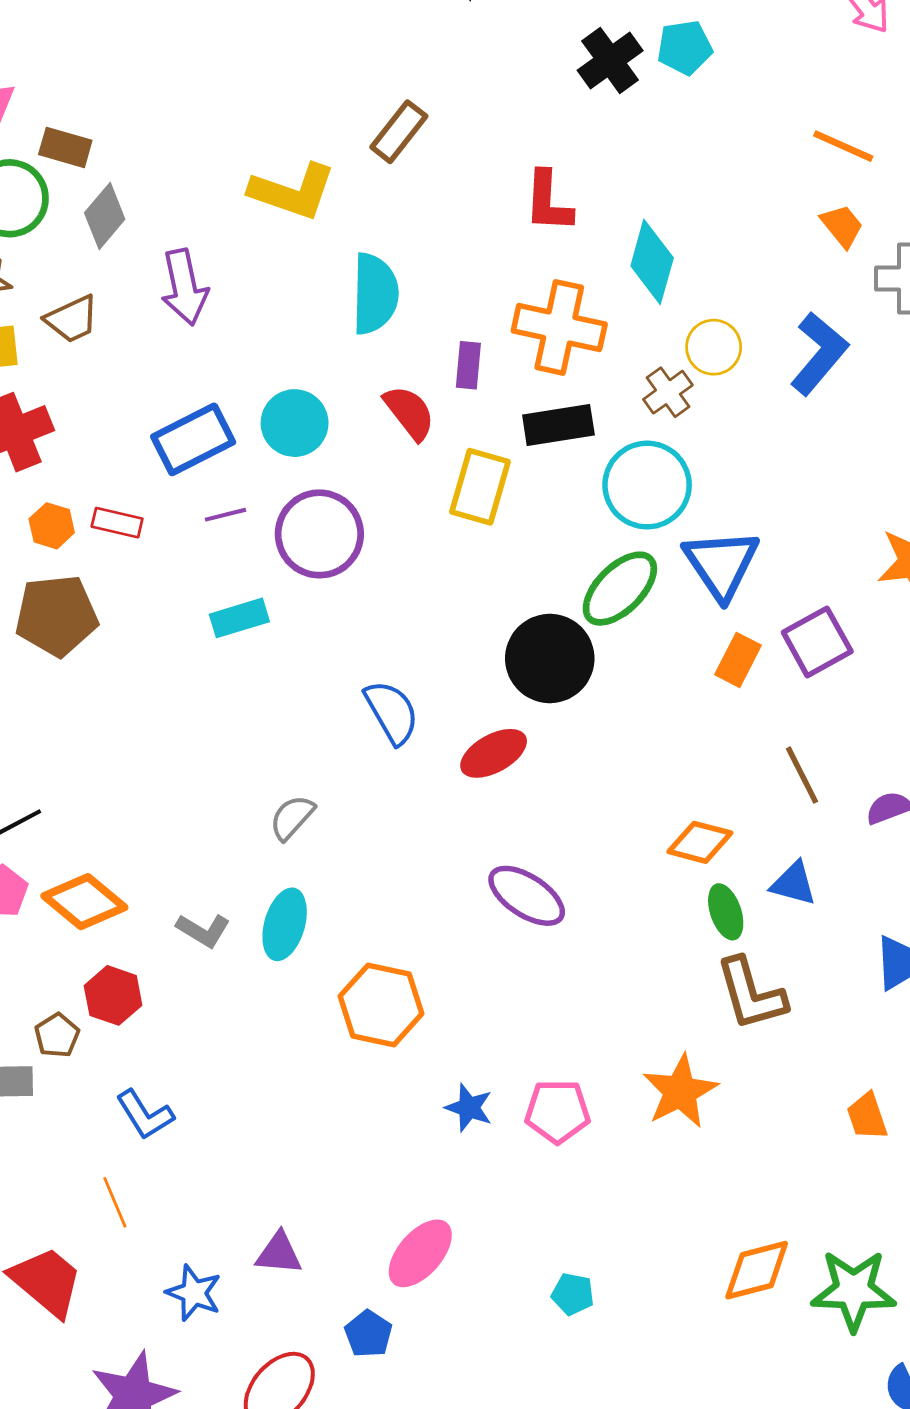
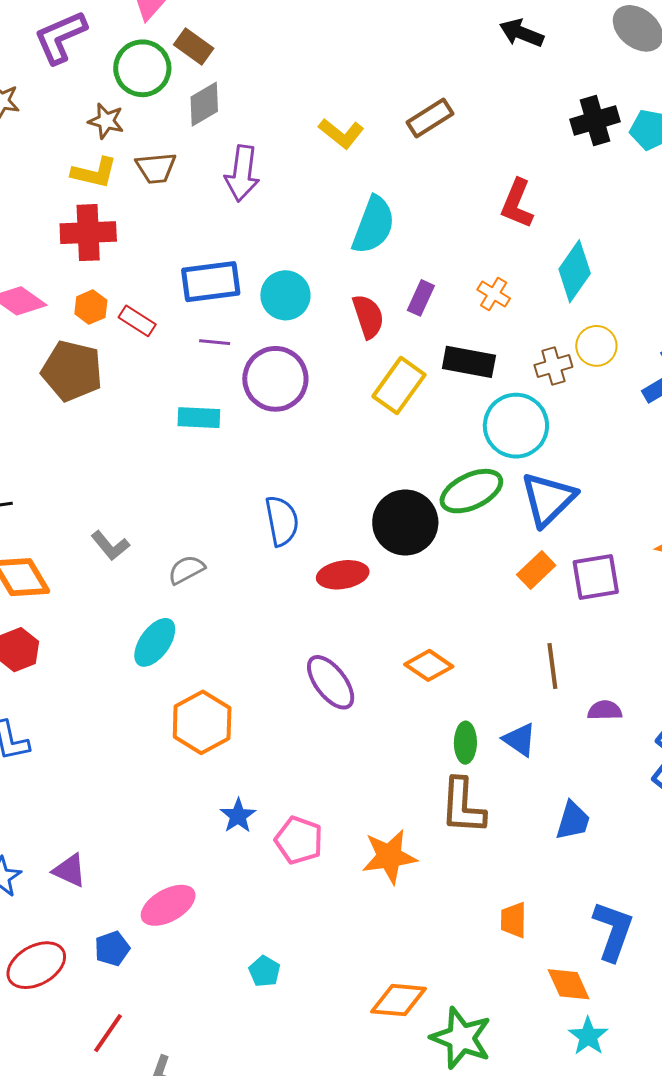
yellow L-shape: (293, 191) -> (341, 133), size x0.7
orange cross: (559, 327) -> (494, 294), size x0.5
orange diamond: (700, 842) -> (429, 665), moved
gray L-shape: (203, 930) -> (110, 546), moved

